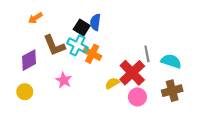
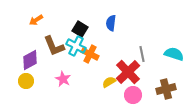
blue semicircle: (95, 22) -> (111, 23), moved
cyan semicircle: (171, 61) -> (174, 54), moved
yellow circle: (25, 92) -> (26, 81), moved

